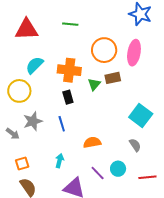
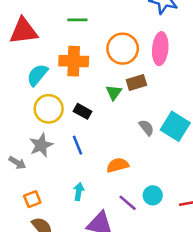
orange cross: (69, 70) -> (74, 61), moved
yellow circle: (19, 91) -> (49, 109), moved
black rectangle: (68, 97) -> (82, 111), turned -40
gray semicircle: (135, 145) -> (146, 128), moved

